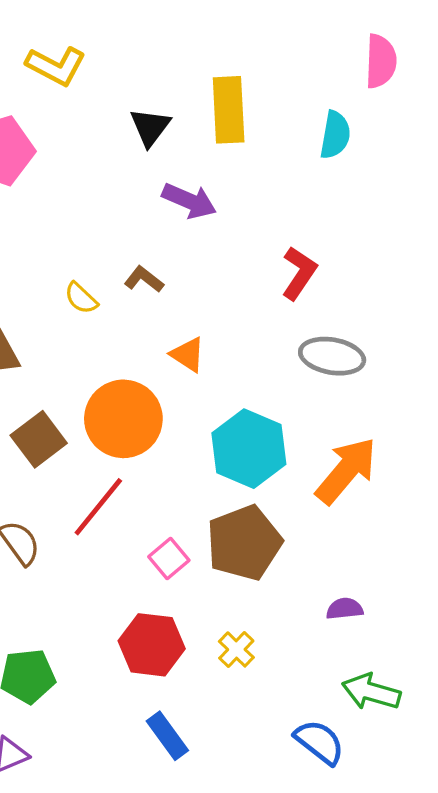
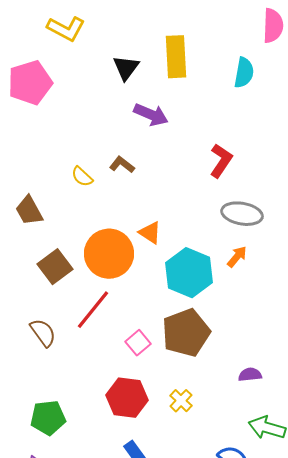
orange triangle: (188, 355) -> (150, 233), moved
orange arrow: (346, 471) -> (237, 257), moved, size x0.5

